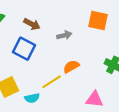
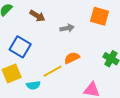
blue square: (24, 49) -> (20, 47), moved

